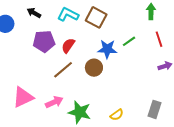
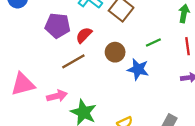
blue star: (107, 49) -> (138, 69), moved
brown circle: (94, 68) -> (115, 52), moved

